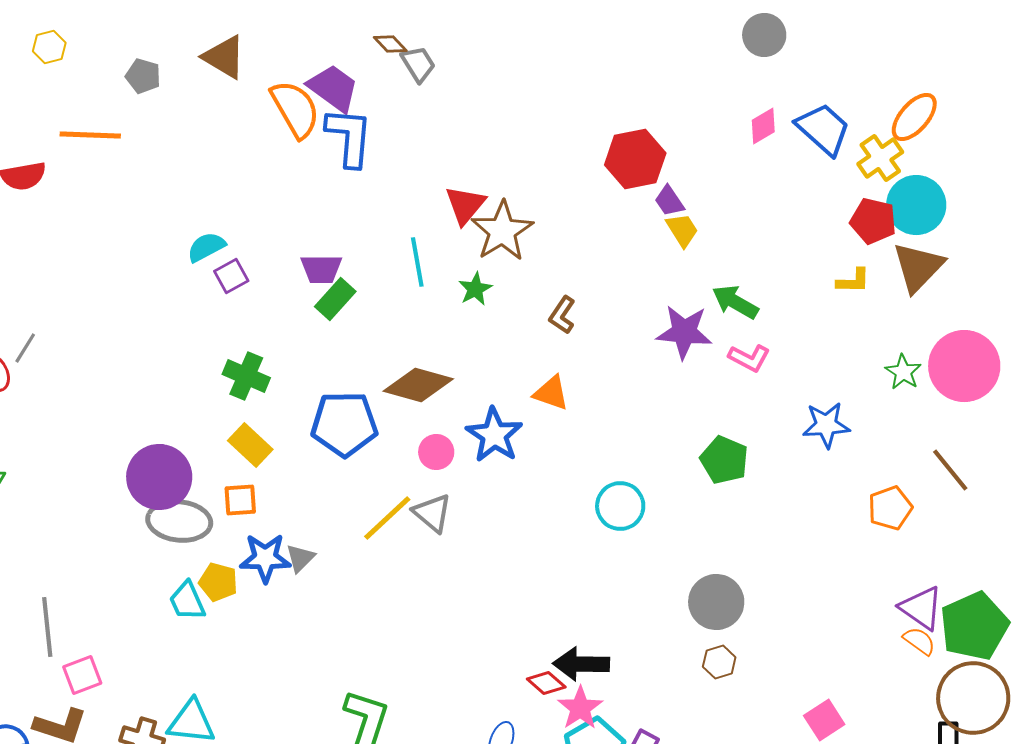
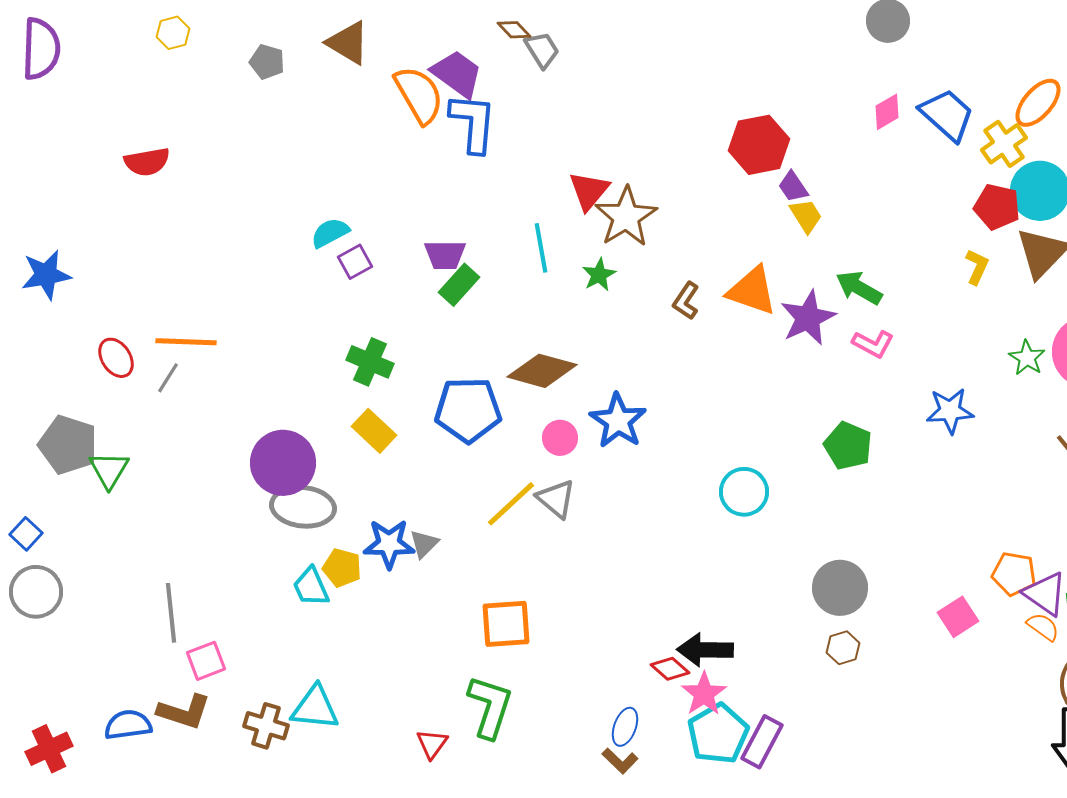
orange line: (90, 135) -> (186, 342), moved
yellow L-shape: (853, 281) -> (977, 267), turned -66
purple star: (684, 332) -> (808, 318), turned -30
gray line: (25, 348) -> (168, 378), moved
orange triangle: (551, 393) -> (752, 291), moved, size x1.4
orange square: (240, 500) -> (506, 624), moved, size x1.5
orange pentagon: (890, 508) -> (1014, 574), moved, turned 30
pink square: (824, 720) -> (958, 617), moved

